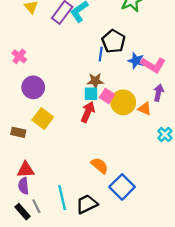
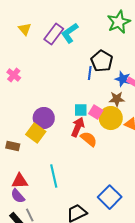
brown star: (95, 81) -> (117, 99), moved
purple circle: (33, 87) -> (44, 118), moved
orange semicircle: (100, 166) -> (89, 139), moved
purple semicircle: (24, 186) -> (18, 196), turned -35
cyan line: (62, 198) -> (54, 176), moved

